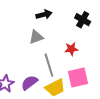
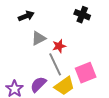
black arrow: (44, 15) -> (26, 16), moved
red star: (71, 49) -> (59, 46), moved

